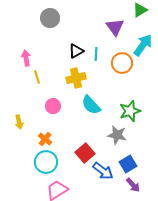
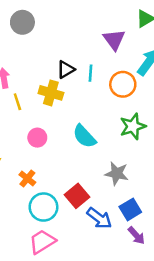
gray circle: (50, 18) -> (22, 22), moved
yellow cross: (76, 78) -> (51, 93), moved, turned 30
green star: (130, 111) -> (133, 126), moved
cyan circle: (46, 162) -> (43, 207), moved

